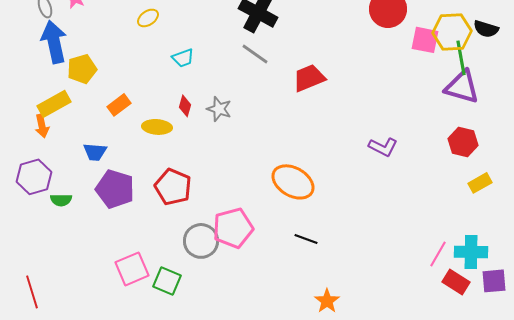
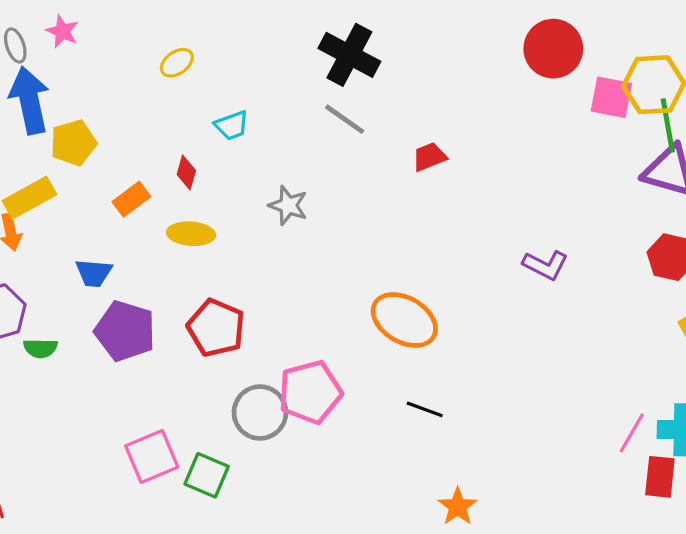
red trapezoid: (309, 78) -> (429, 157), size x0.7
red diamond: (185, 106) -> (186, 173), moved
red rectangle: (456, 282) -> (660, 477), turned 64

